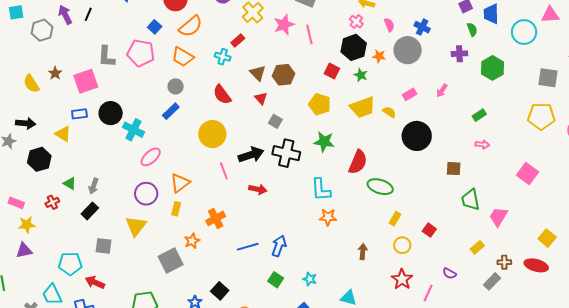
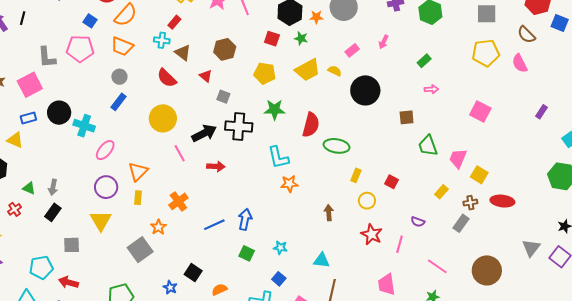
brown triangle: (258, 73) -> (183, 53), moved
yellow square: (547, 238) -> (479, 175), moved

